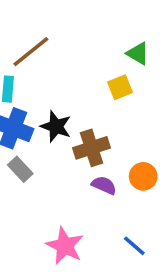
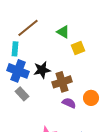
green triangle: (138, 53) -> (63, 32), moved
black star: (56, 126) -> (42, 70), turned -30

